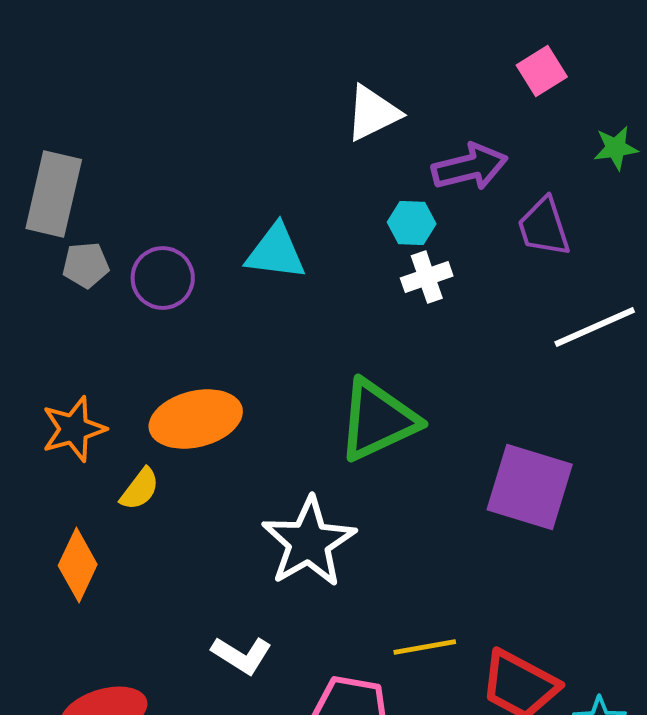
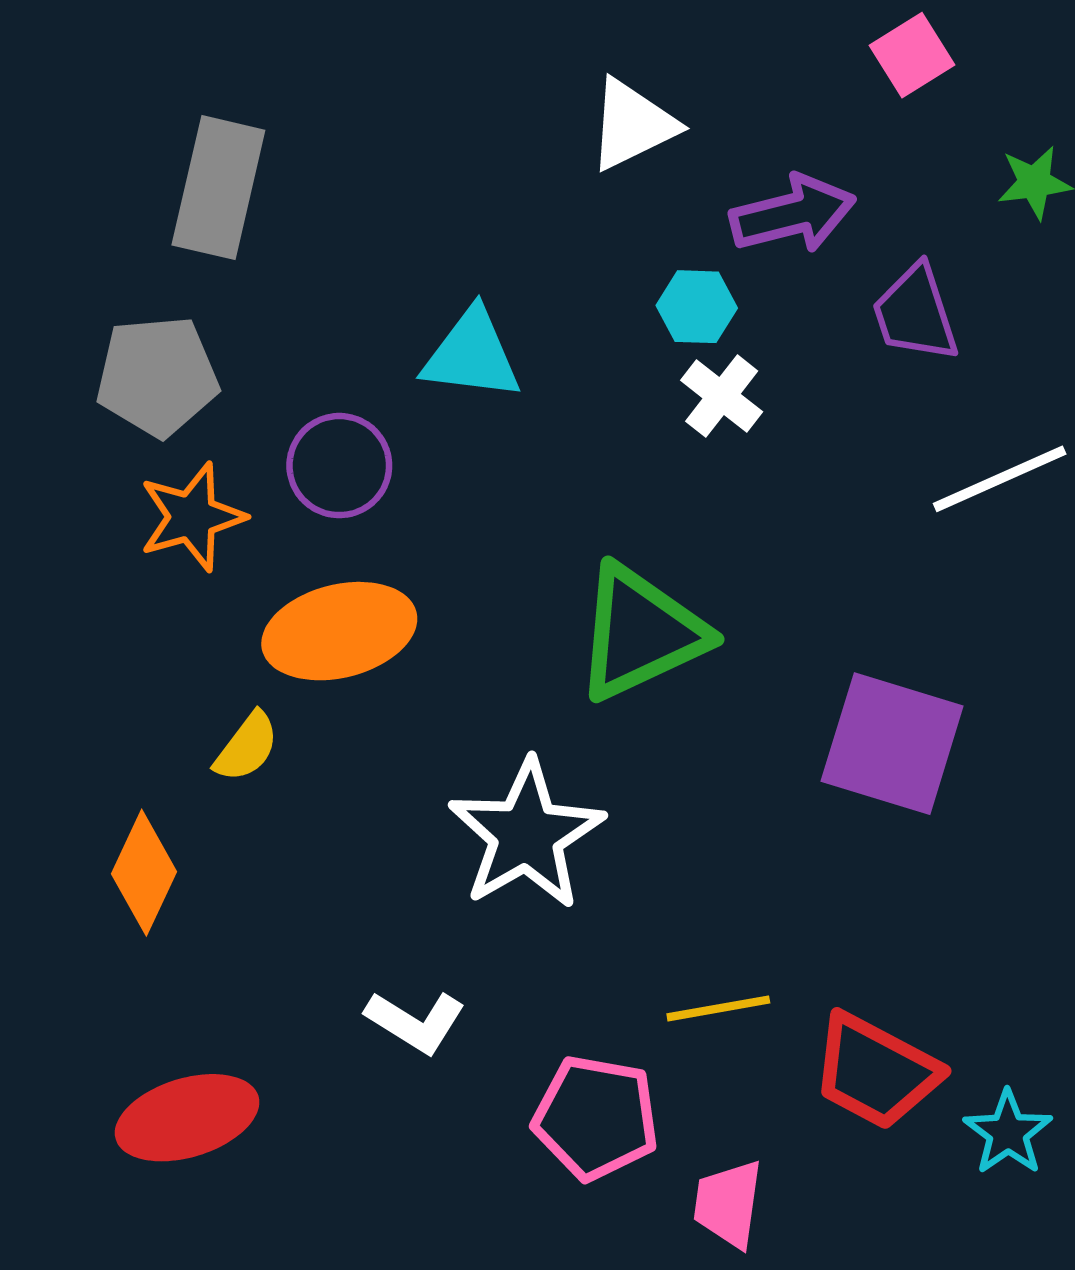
gray rectangle: (54, 194) -> (218, 188), moved
gray pentagon: (86, 265) -> (157, 376), size x1.6
white cross: (427, 277) -> (722, 396), turned -33
purple circle: (163, 278) -> (339, 466), moved
orange star: (74, 429) -> (192, 517), moved

